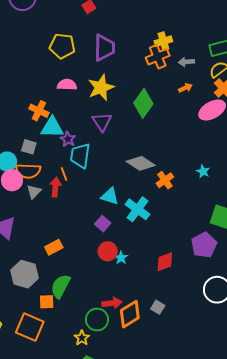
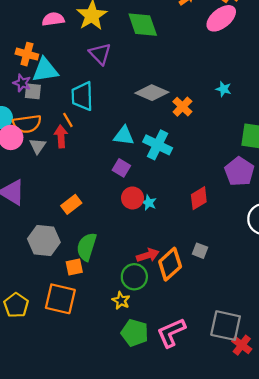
green diamond: (143, 103) -> (143, 25), turned -44
purple star: (68, 139) -> (22, 83), moved
gray square: (29, 147) -> (33, 91), moved

